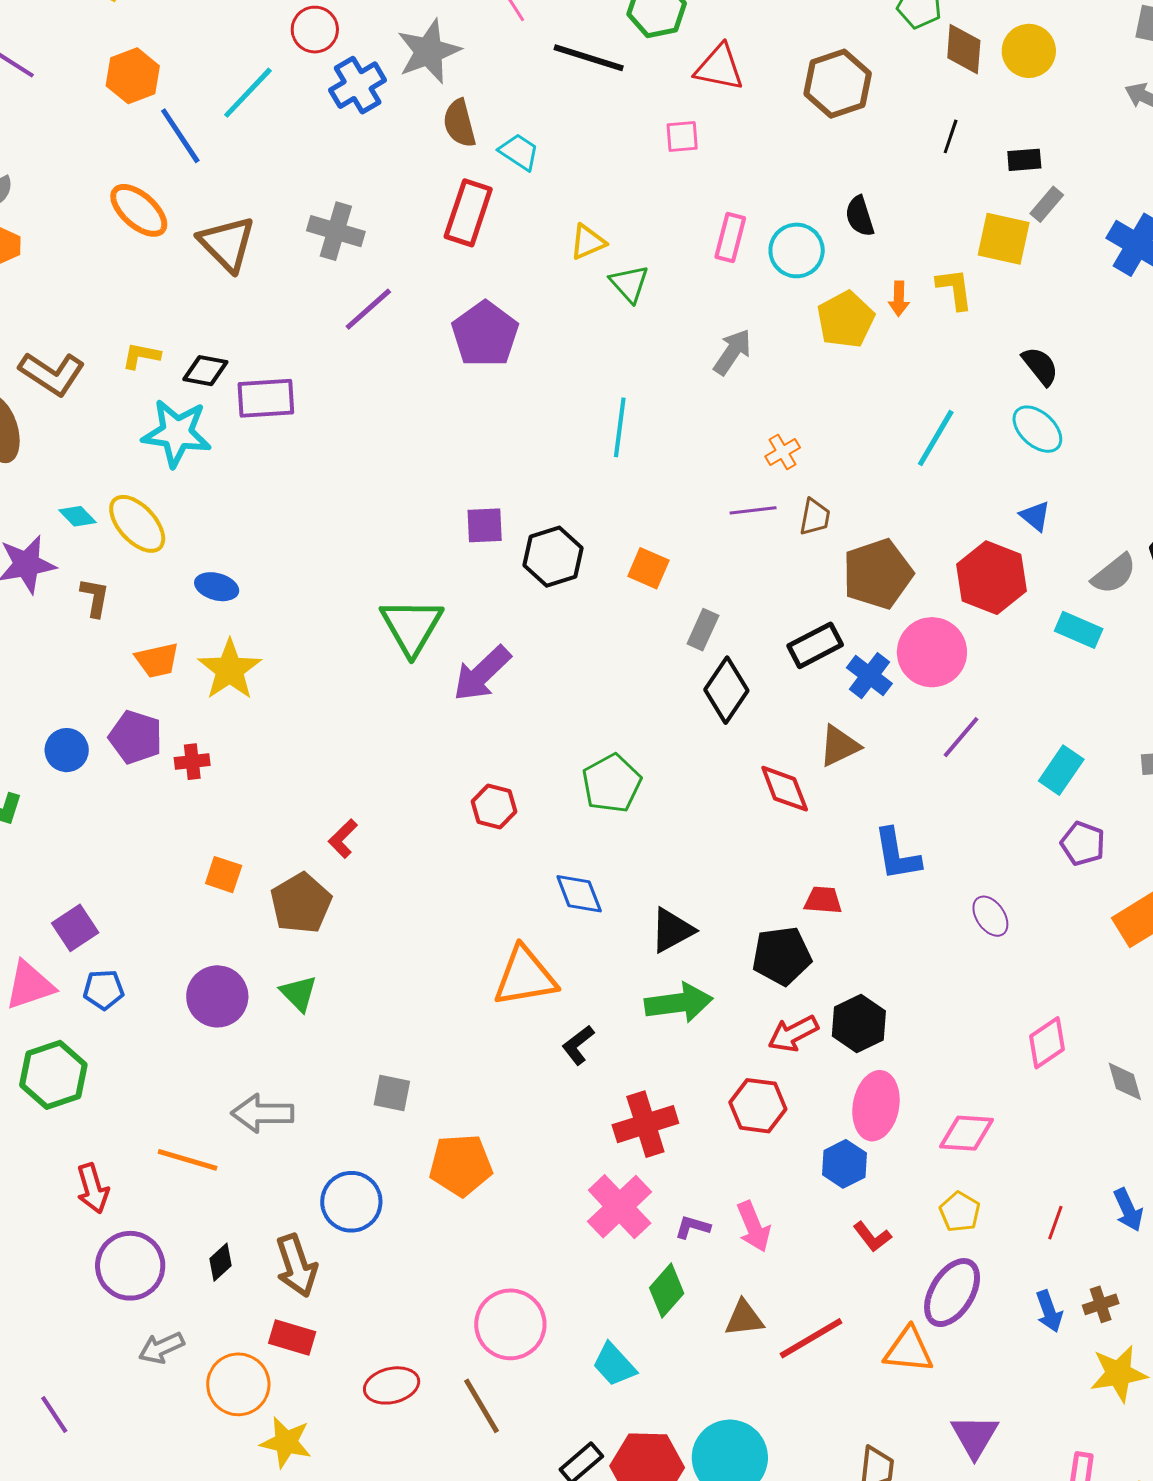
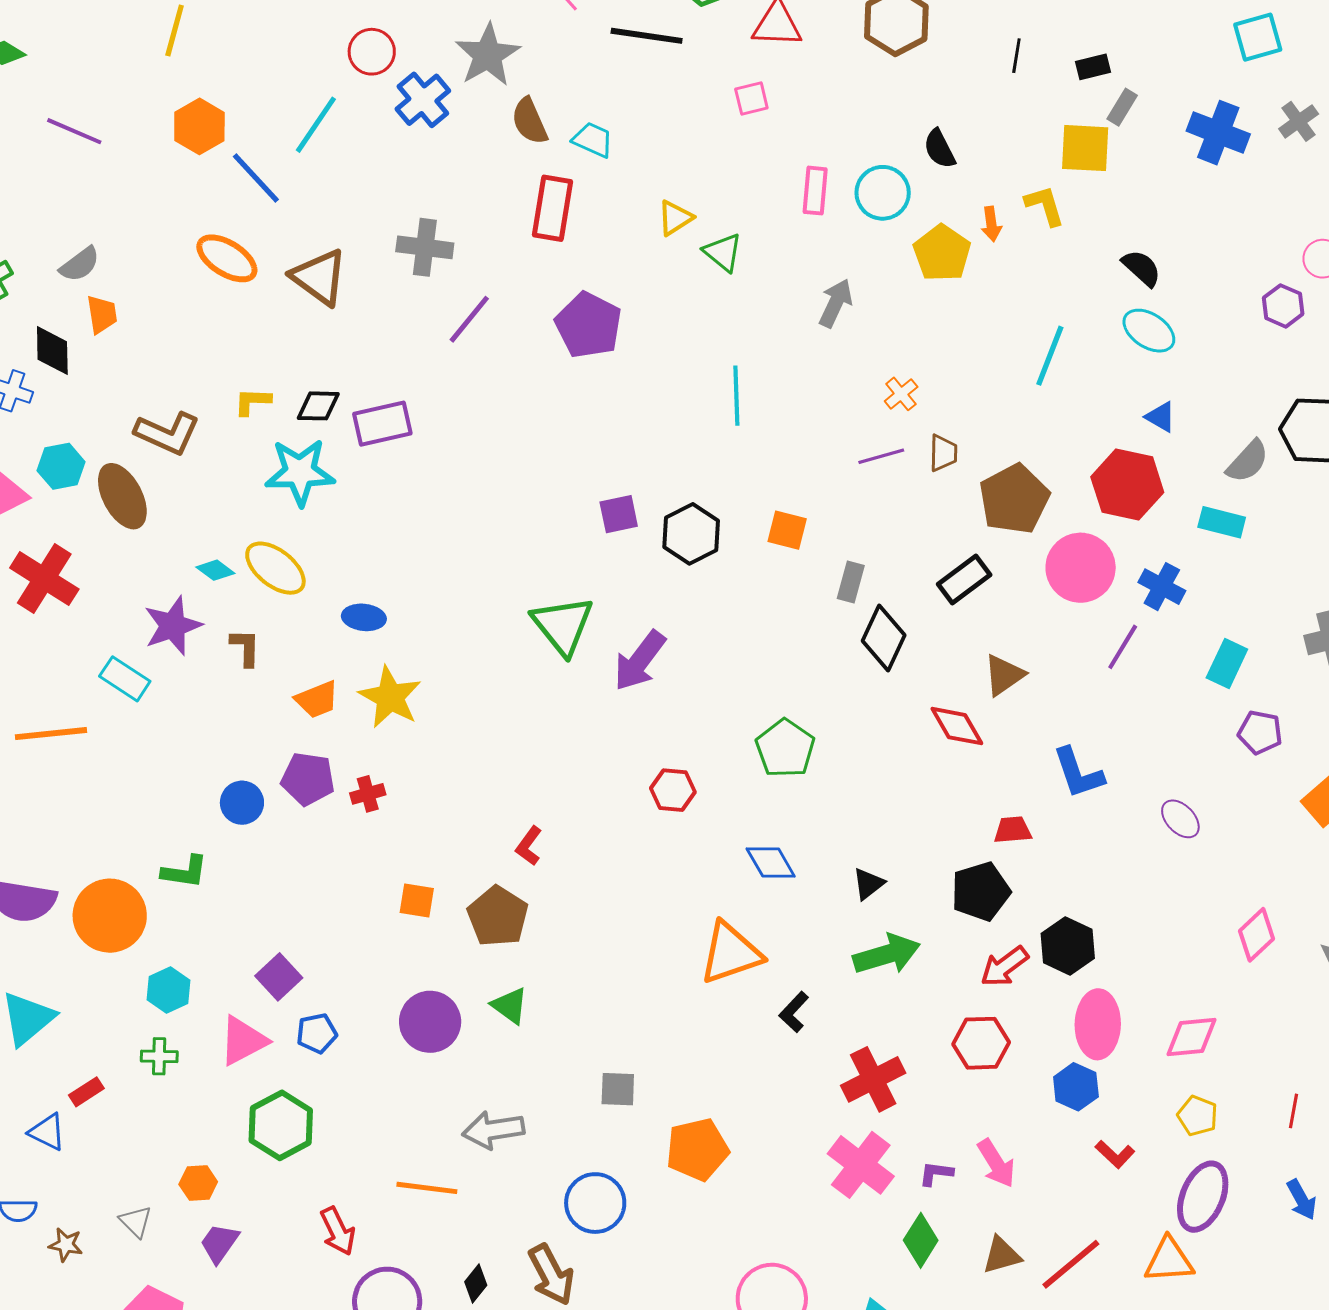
blue cross: (869, 676) -> (1162, 587), moved
black triangle: (672, 930) -> (868, 884), size x0.7

